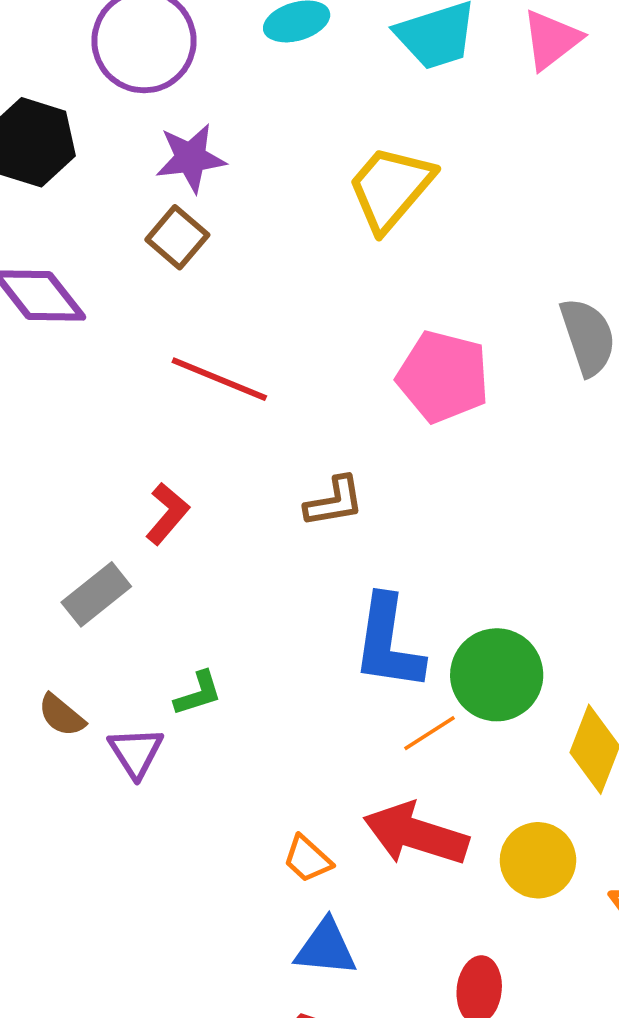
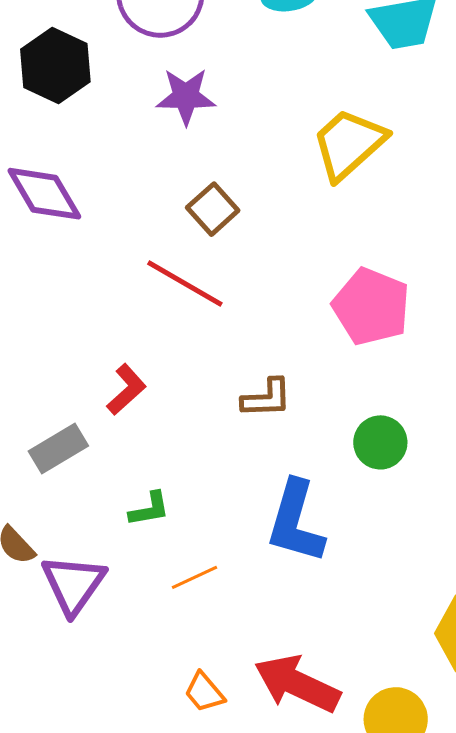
brown square: (177, 237) -> (213, 209), moved
green circle: (497, 675) -> (380, 442), moved, size x0.7
green L-shape: (198, 693) -> (149, 509), moved
orange line: (430, 733) -> (194, 577), moved
purple triangle: (136, 752) -> (74, 584), size x1.4

